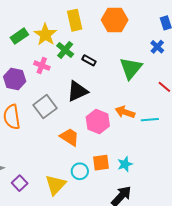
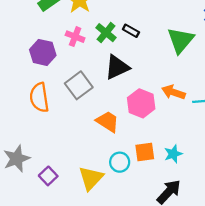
green cross: (65, 50) -> (106, 33), moved

